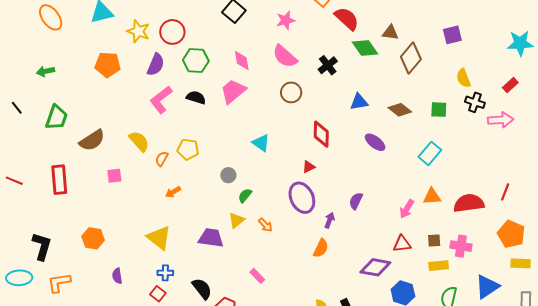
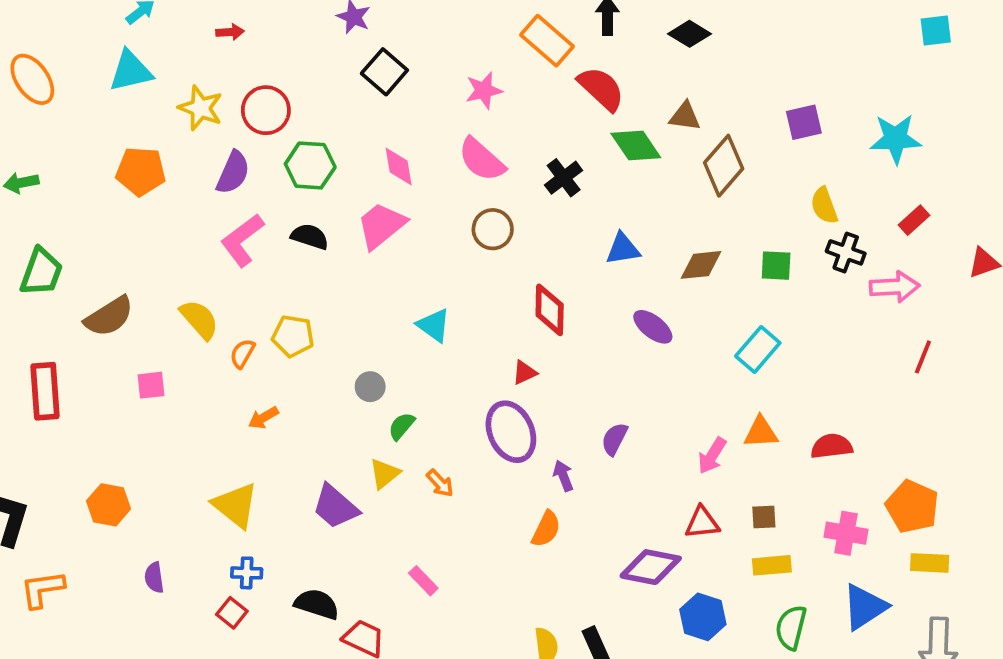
cyan star: (520, 43) -> (896, 139), moved
brown diamond: (400, 110) -> (701, 265), turned -45
red line: (505, 192) -> (923, 357), moved
red semicircle: (469, 203) -> (832, 446), size x0.7
purple arrow: (329, 220) -> (563, 476), turned -42
purple trapezoid: (211, 238) -> (335, 507), turned -148
pink cross: (461, 246) -> (846, 533), moved
black semicircle: (202, 289) -> (317, 604), turned -35

